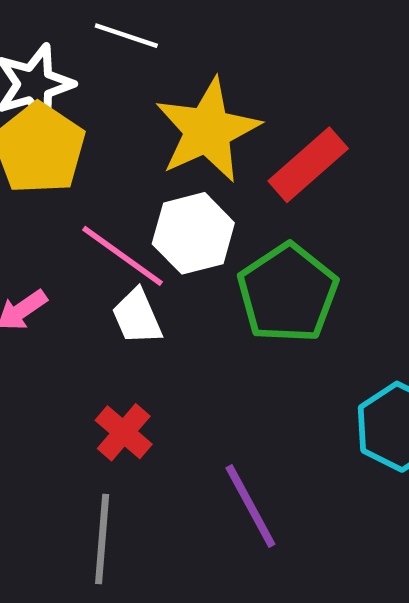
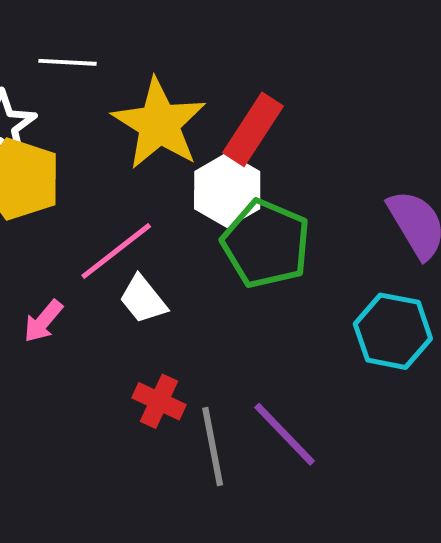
white hexagon: (193, 233) -> (227, 190), moved
pink line: (122, 256) -> (116, 251), turned -58
gray line: (102, 539) -> (213, 446), moved

